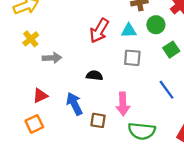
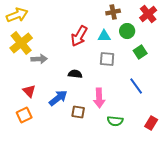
yellow cross: (31, 39) -> (21, 43), size x1.6
red triangle: (40, 96) -> (29, 91), turned -48
blue arrow: (74, 104) -> (58, 98), turned 78
green semicircle: (142, 131) -> (115, 121), size x0.7

